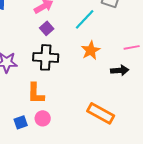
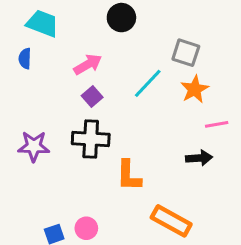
orange star: (91, 50) -> (195, 89), moved
orange L-shape: (36, 93) -> (129, 176), moved

